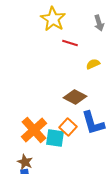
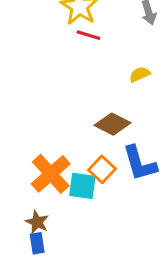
red line: (70, 43) -> (88, 35), moved

